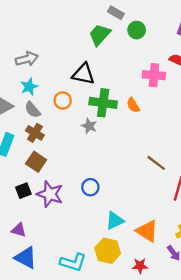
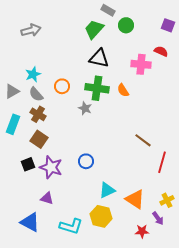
gray arrow: (27, 59) -> (31, 30), moved
black triangle: (83, 74) -> (99, 58), moved
purple triangle: (19, 230) -> (47, 198), moved
red star: (140, 266) -> (142, 231), moved

